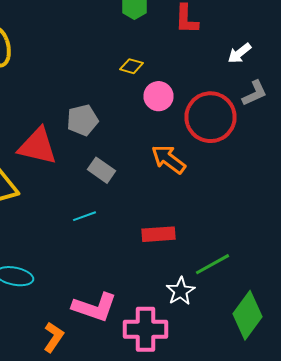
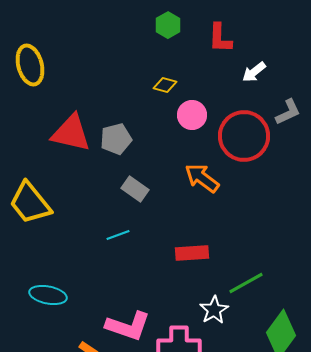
white arrow: (240, 53) -> (254, 72), moved
red triangle: (38, 146) -> (71, 133), moved

